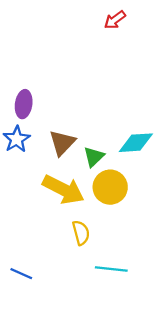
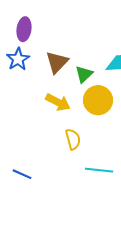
yellow arrow: (63, 189) -> (58, 102), size x0.7

